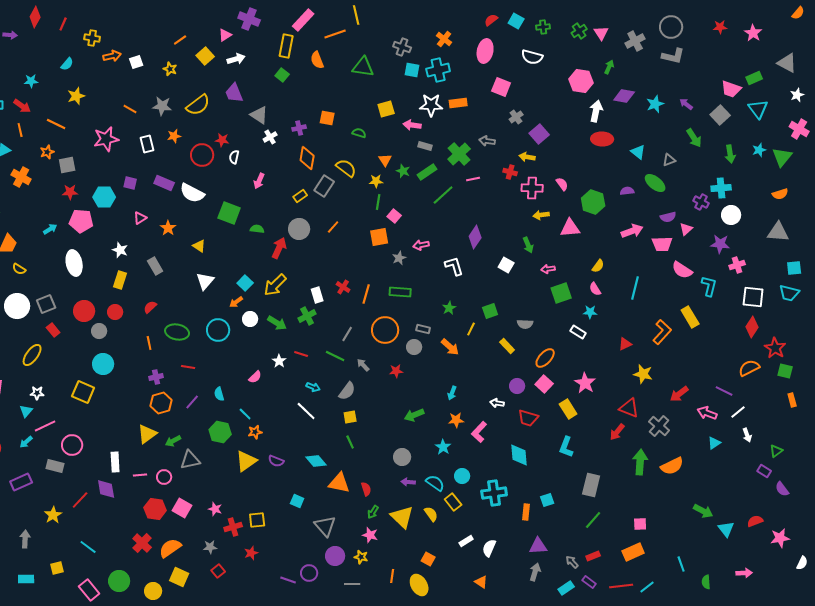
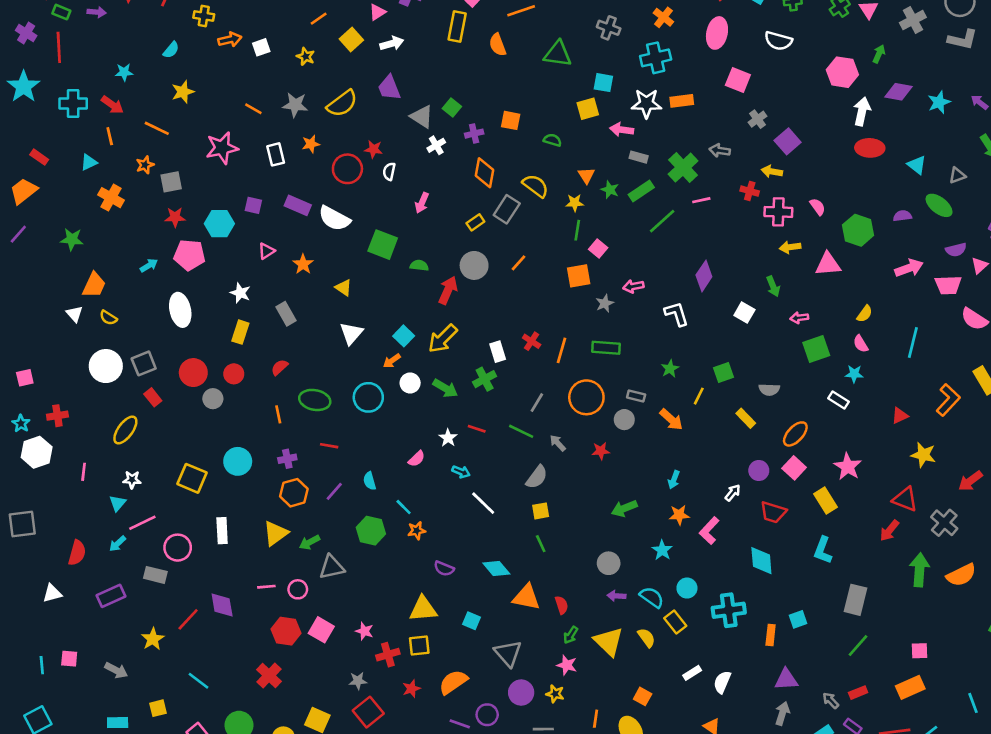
cyan square: (412, 70) -> (603, 83), moved
green square: (282, 75) -> (452, 107), moved
cyan circle: (103, 364) -> (238, 461), moved
cyan arrow: (313, 387) -> (461, 472), moved
white arrow: (497, 403) -> (733, 493), turned 120
yellow triangle: (246, 461) -> (423, 609), moved, turned 30
white rectangle: (115, 462) -> (222, 531), moved
gray arrow: (25, 539) -> (116, 670), turned 114
orange semicircle: (170, 548) -> (453, 682), moved
red square: (218, 571) -> (368, 712), size x1.6

